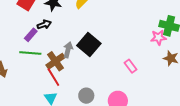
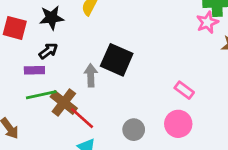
purple rectangle: (31, 35) -> (34, 70), turned 64
brown cross: (55, 61) -> (64, 103), moved
pink rectangle: (130, 66) -> (184, 90), moved

